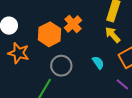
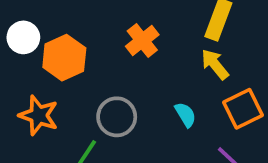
orange hexagon: (50, 34) -> (64, 58), moved
orange star: (19, 53) -> (39, 115), moved

